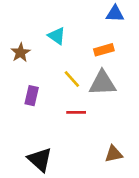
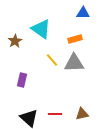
cyan triangle: (57, 36) -> (41, 29), size x1.5
purple rectangle: (32, 96) -> (22, 80), moved
red line: (76, 112) -> (55, 114), moved

